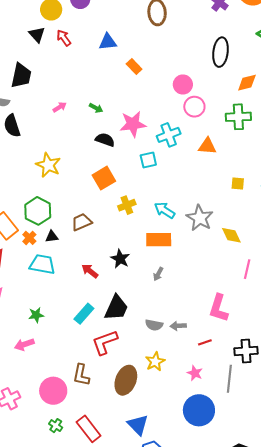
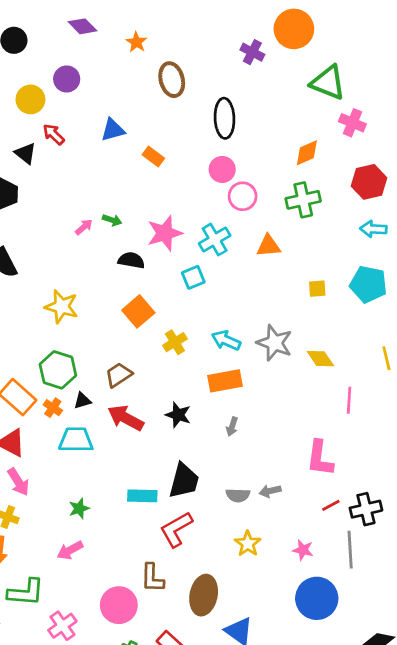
black triangle: (37, 35) -> (25, 153), moved
black ellipse: (221, 52) -> (225, 118), moved
pink arrow: (60, 107) -> (84, 227), moved
red arrow: (90, 271) -> (126, 418), moved, size x1.5
cyan rectangle: (84, 314) -> (142, 496), turned 60
red line: (205, 342) -> (331, 505), moved
brown ellipse: (126, 380) -> (204, 595), moved

